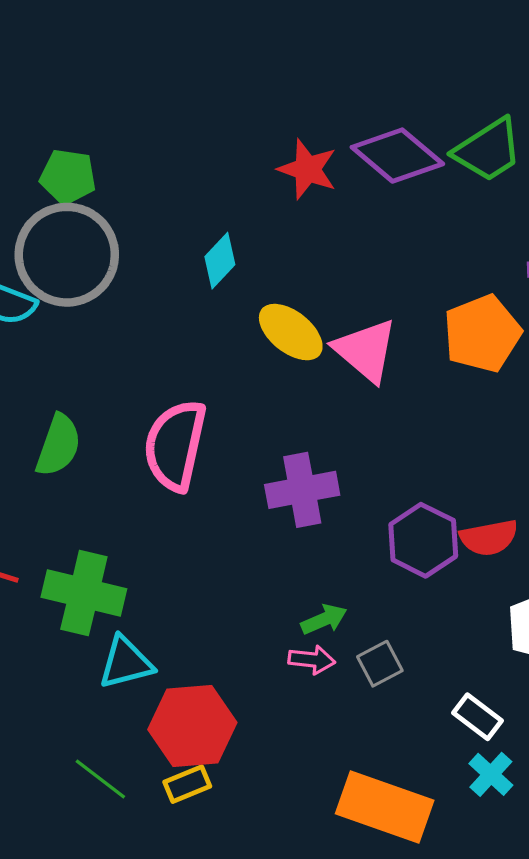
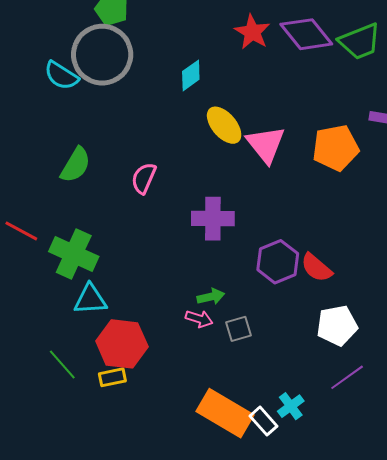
pink semicircle: (175, 445) -> (144, 178), size x0.6
red semicircle: (489, 538) -> (316, 268), turned 40
white rectangle: (477, 717) -> (263, 421), moved

